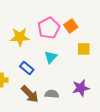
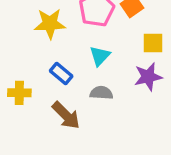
purple star: (81, 88) -> (148, 77), moved
gray semicircle: (52, 94) -> (101, 93), moved

